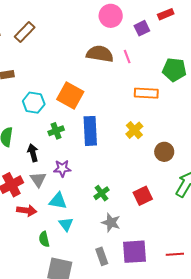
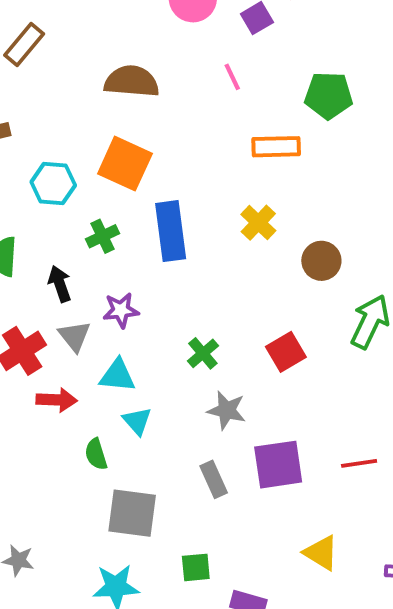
brown semicircle: (100, 54) -> (132, 81), moved

